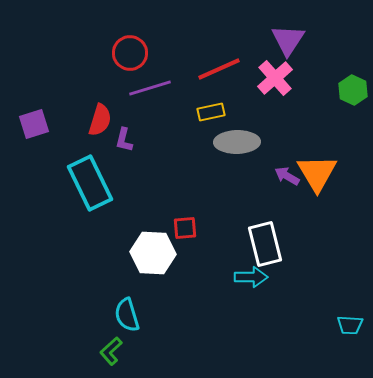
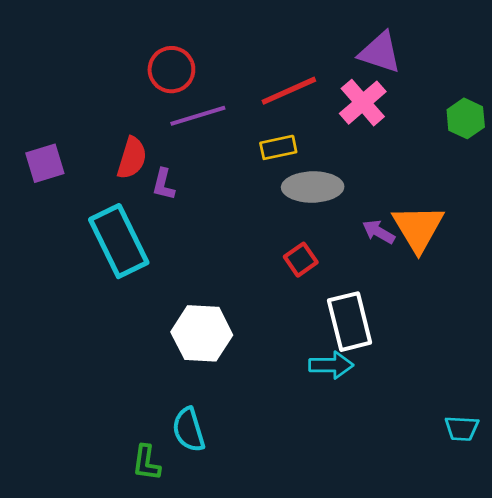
purple triangle: (288, 40) -> (380, 52), turned -45
red square: (185, 228) -> (301, 260), moved, turned -30
cyan semicircle: (127, 315) -> (189, 430), moved
green L-shape: (111, 351) -> (146, 463), turned -40

